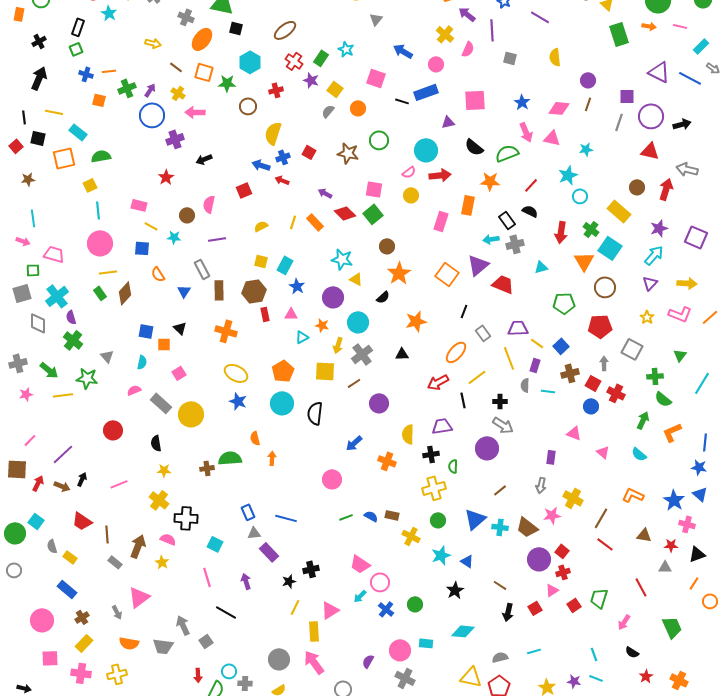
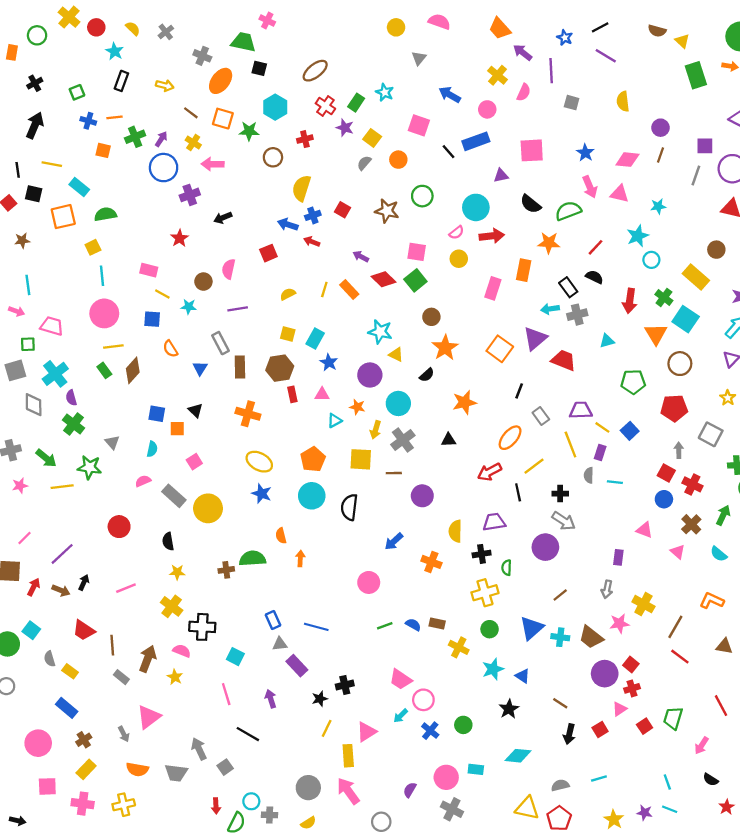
black rectangle: (78, 27) -> (121, 81), moved
black line: (402, 101) -> (448, 152), turned 32
brown cross: (570, 373) -> (691, 524), moved, turned -30
brown line: (354, 383) -> (394, 473), turned 32

